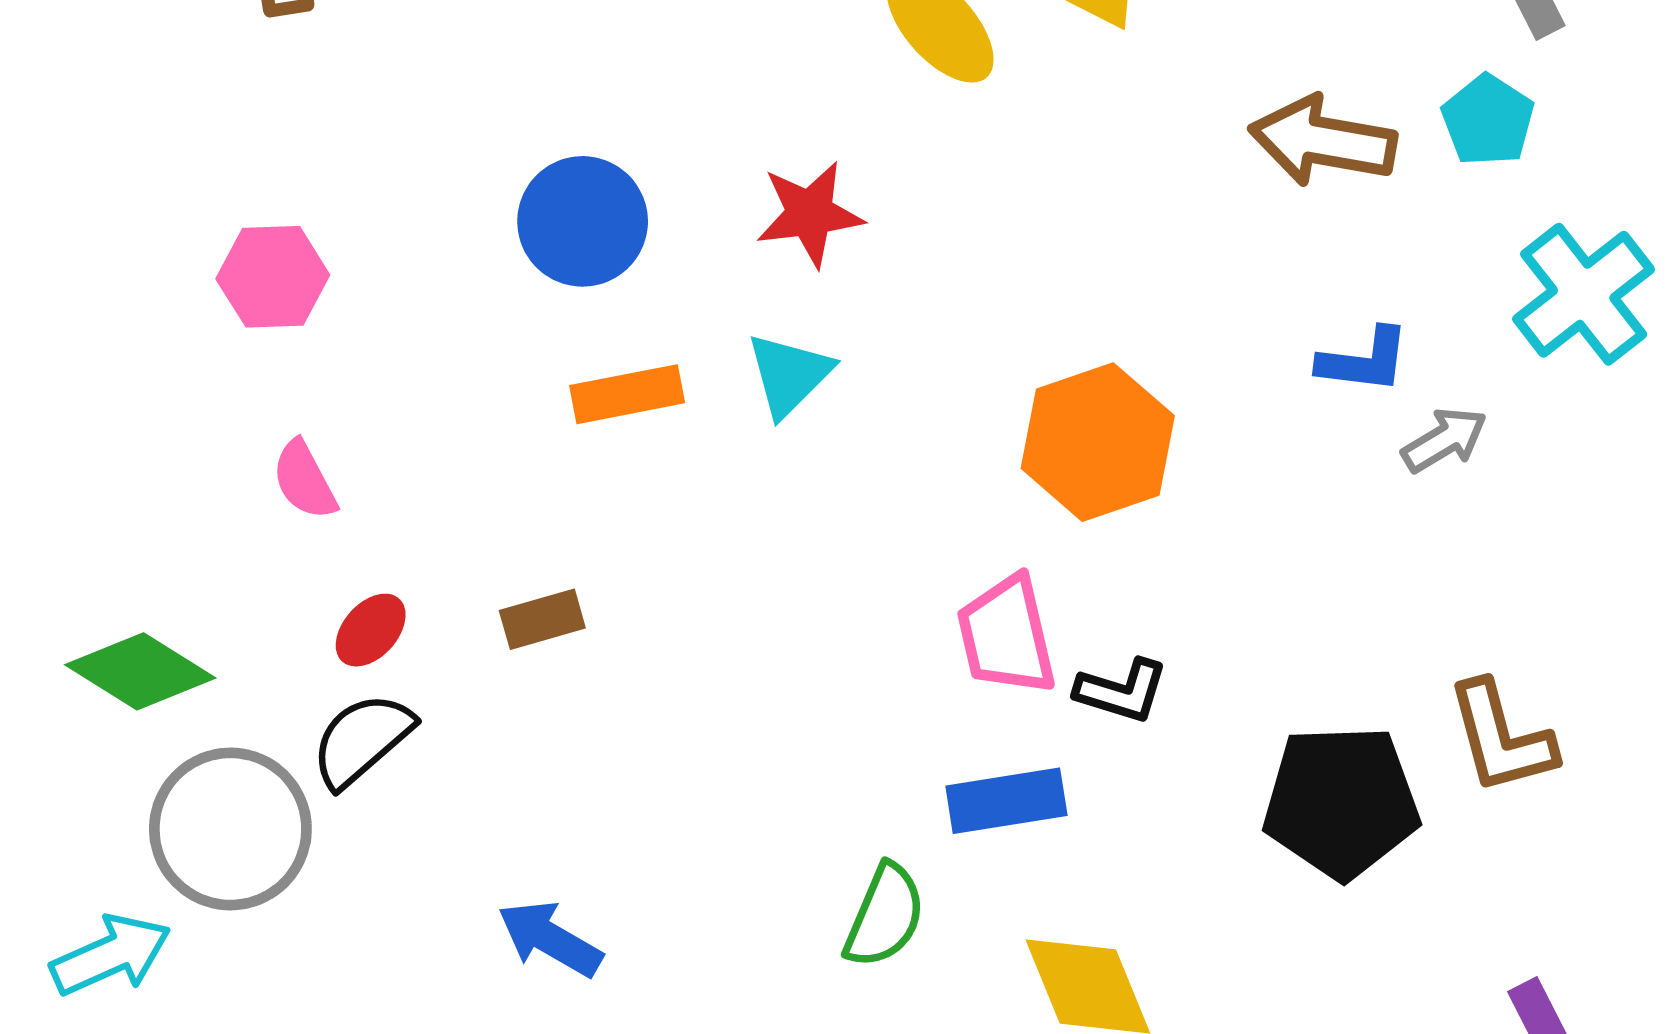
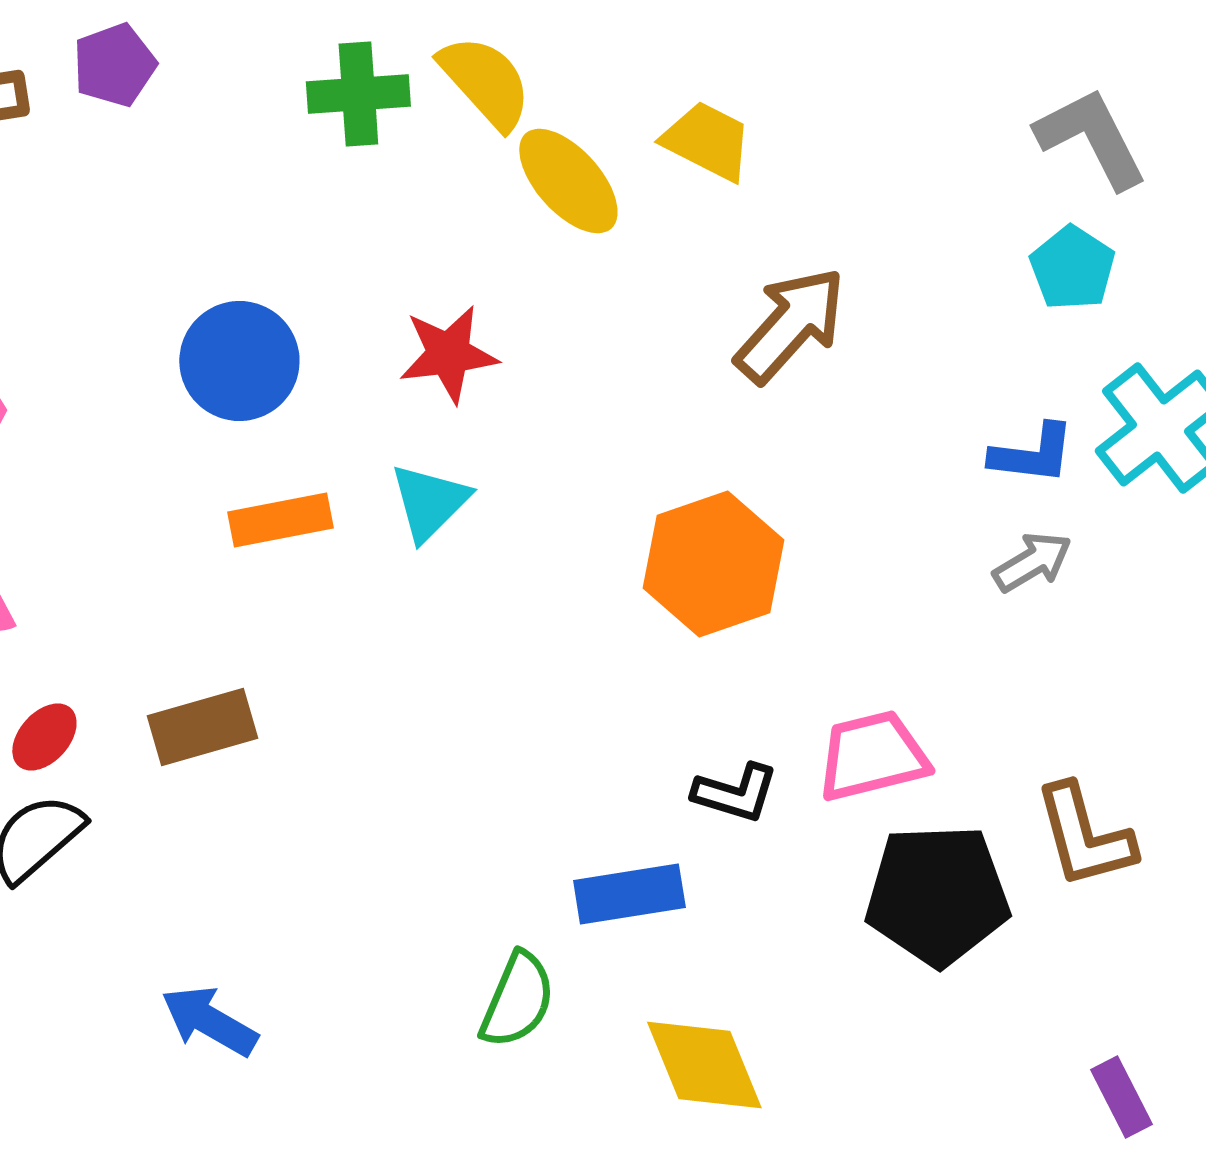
brown arrow: (1323, 141) -> (790, 325), moved, turned 122
blue L-shape: (1364, 361) -> (1032, 454), moved
brown rectangle: (542, 619) -> (202, 727), size x1.4
pink trapezoid: (1006, 636) -> (872, 756), moved, turned 89

